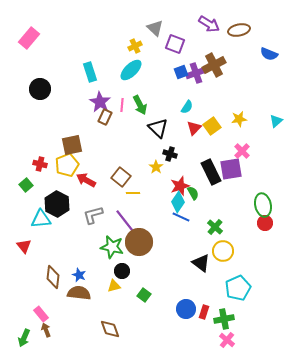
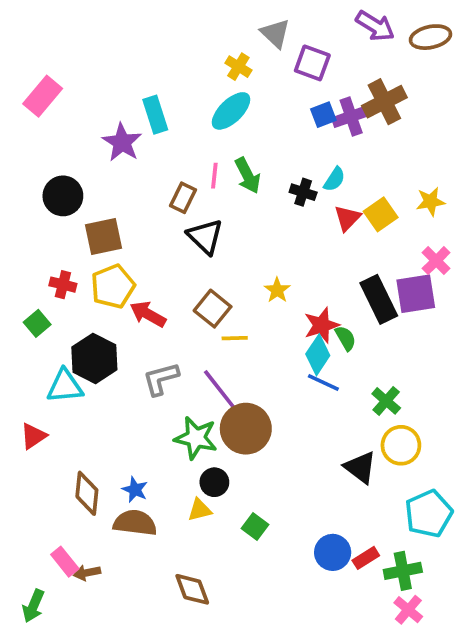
pink rectangle: (29, 38) -> (43, 96), moved
yellow cross: (135, 46) -> (238, 67), turned -32
black circle: (40, 89) -> (63, 196), moved
purple star: (100, 102) -> (122, 142), moved
black triangle: (158, 128) -> (205, 237), moved
brown square: (72, 145) -> (104, 237), moved
black cross: (170, 154) -> (303, 192), moved
red triangle: (24, 246) -> (33, 436), turned 35
red rectangle: (204, 312) -> (366, 558), turned 40
brown arrow: (46, 330) -> (87, 573), moved, turned -80

